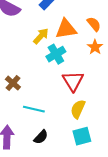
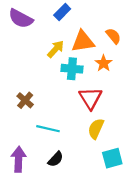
orange star: (95, 47) -> (104, 63), moved
cyan cross: (56, 54) -> (72, 69), turned 36
cyan square: (82, 136) -> (112, 158), moved

